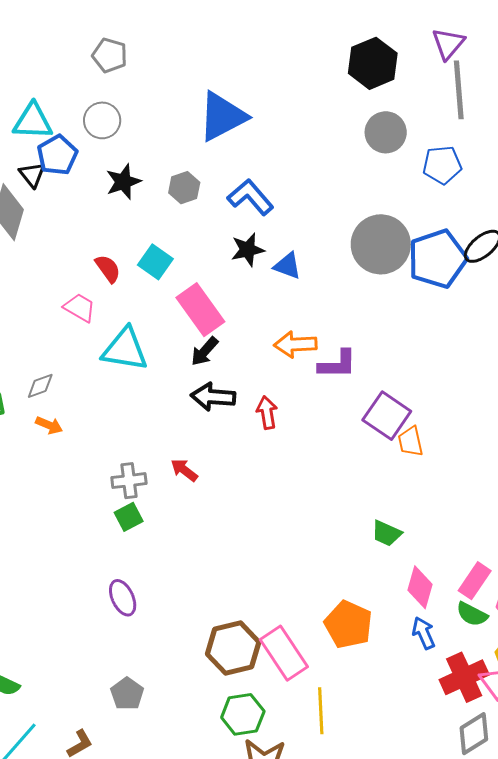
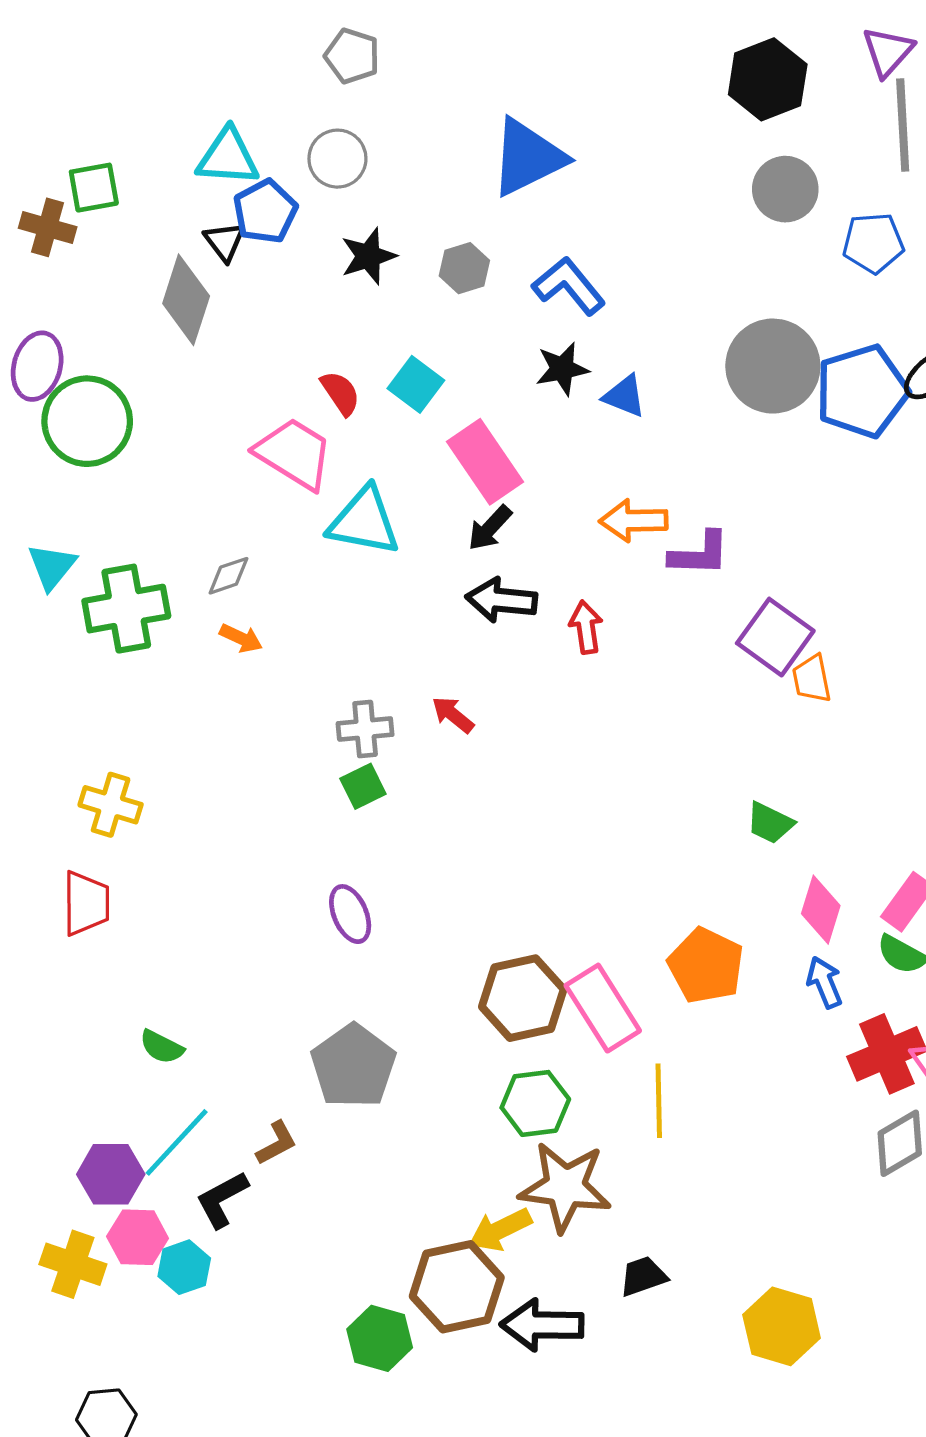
pink trapezoid: (80, 308) -> (294, 454), size x1.6
gray pentagon: (127, 694) -> (353, 1066), size x1.6

